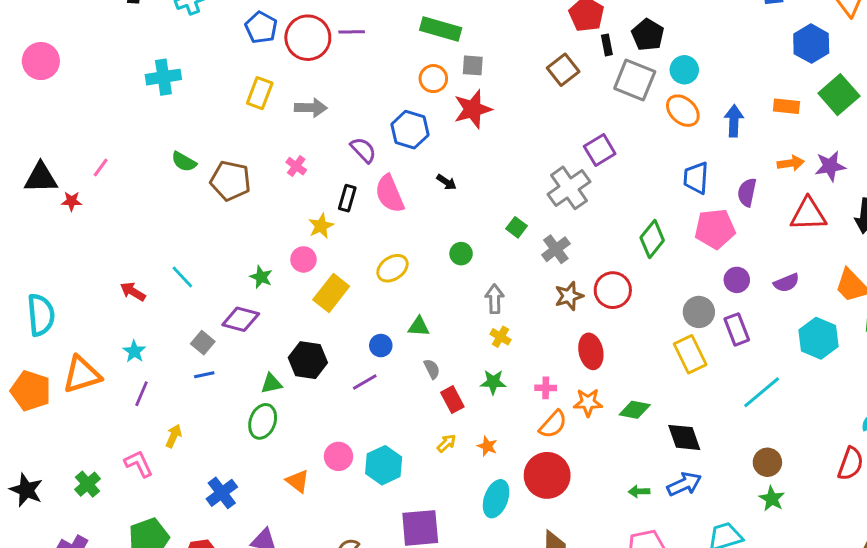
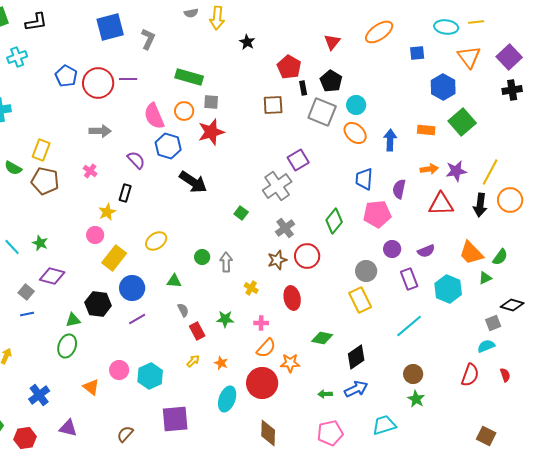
brown square: (563, 70) -> (273, 105), turned 35
yellow rectangle: (260, 93) -> (41, 150), moved
black arrow: (446, 182) -> (193, 182), size x2.0
pink semicircle: (390, 194) -> (154, 116), moved
gray cross: (556, 249) -> (285, 228), moved
green circle: (461, 254) -> (202, 257), moved
green star: (261, 277) -> (40, 243), moved
purple rectangle: (737, 329) -> (409, 279), moved
yellow cross: (500, 337) -> (251, 288), moved
blue circle: (381, 346) -> (132, 288), moved, size x1.6
orange star: (588, 402) -> (290, 363), moved
black diamond: (684, 437) -> (356, 357), turned 75

